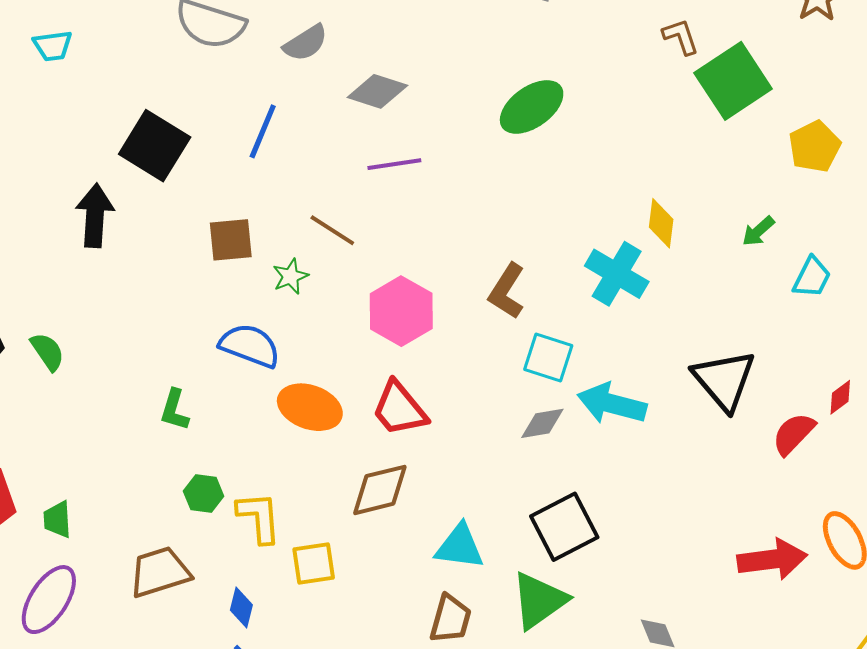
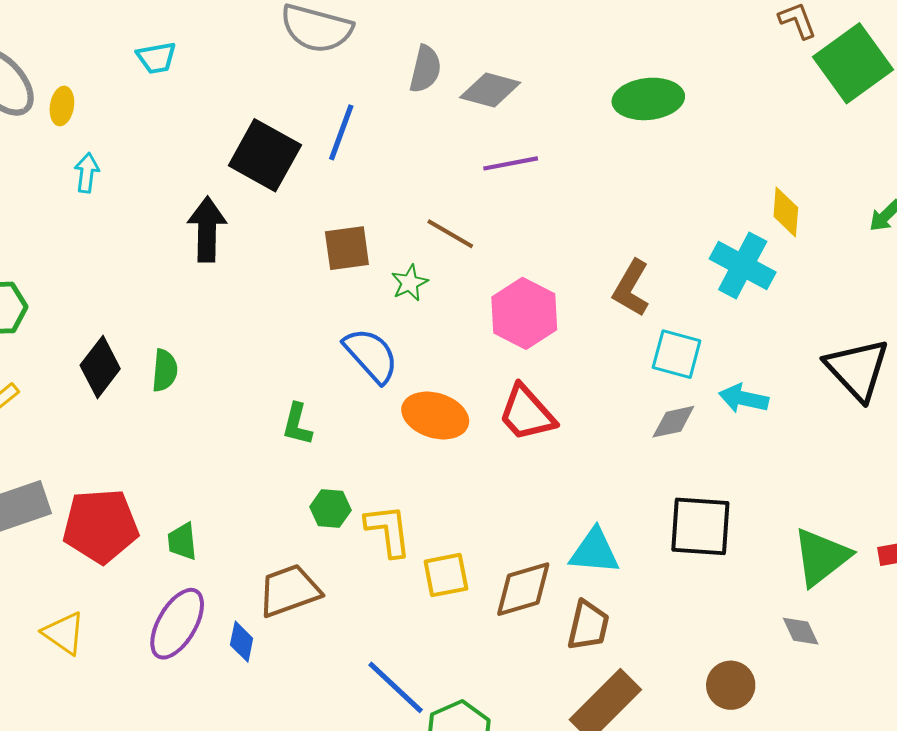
gray semicircle: (306, 43) -> (425, 69), moved, turned -42
green ellipse: (532, 107) -> (648, 99), turned 32
blue line: (263, 131) -> (341, 132), moved
blue semicircle: (250, 346) -> (371, 355), turned 30
green semicircle: (47, 352) -> (165, 370), turned 42
cyan arrow: (612, 404) -> (744, 399), size x0.7
brown diamond: (380, 490) -> (523, 589), moved
black square: (564, 527) -> (700, 526), turned 34
green triangle: (539, 600) -> (821, 557), moved
blue diamond: (241, 607) -> (242, 642), moved

